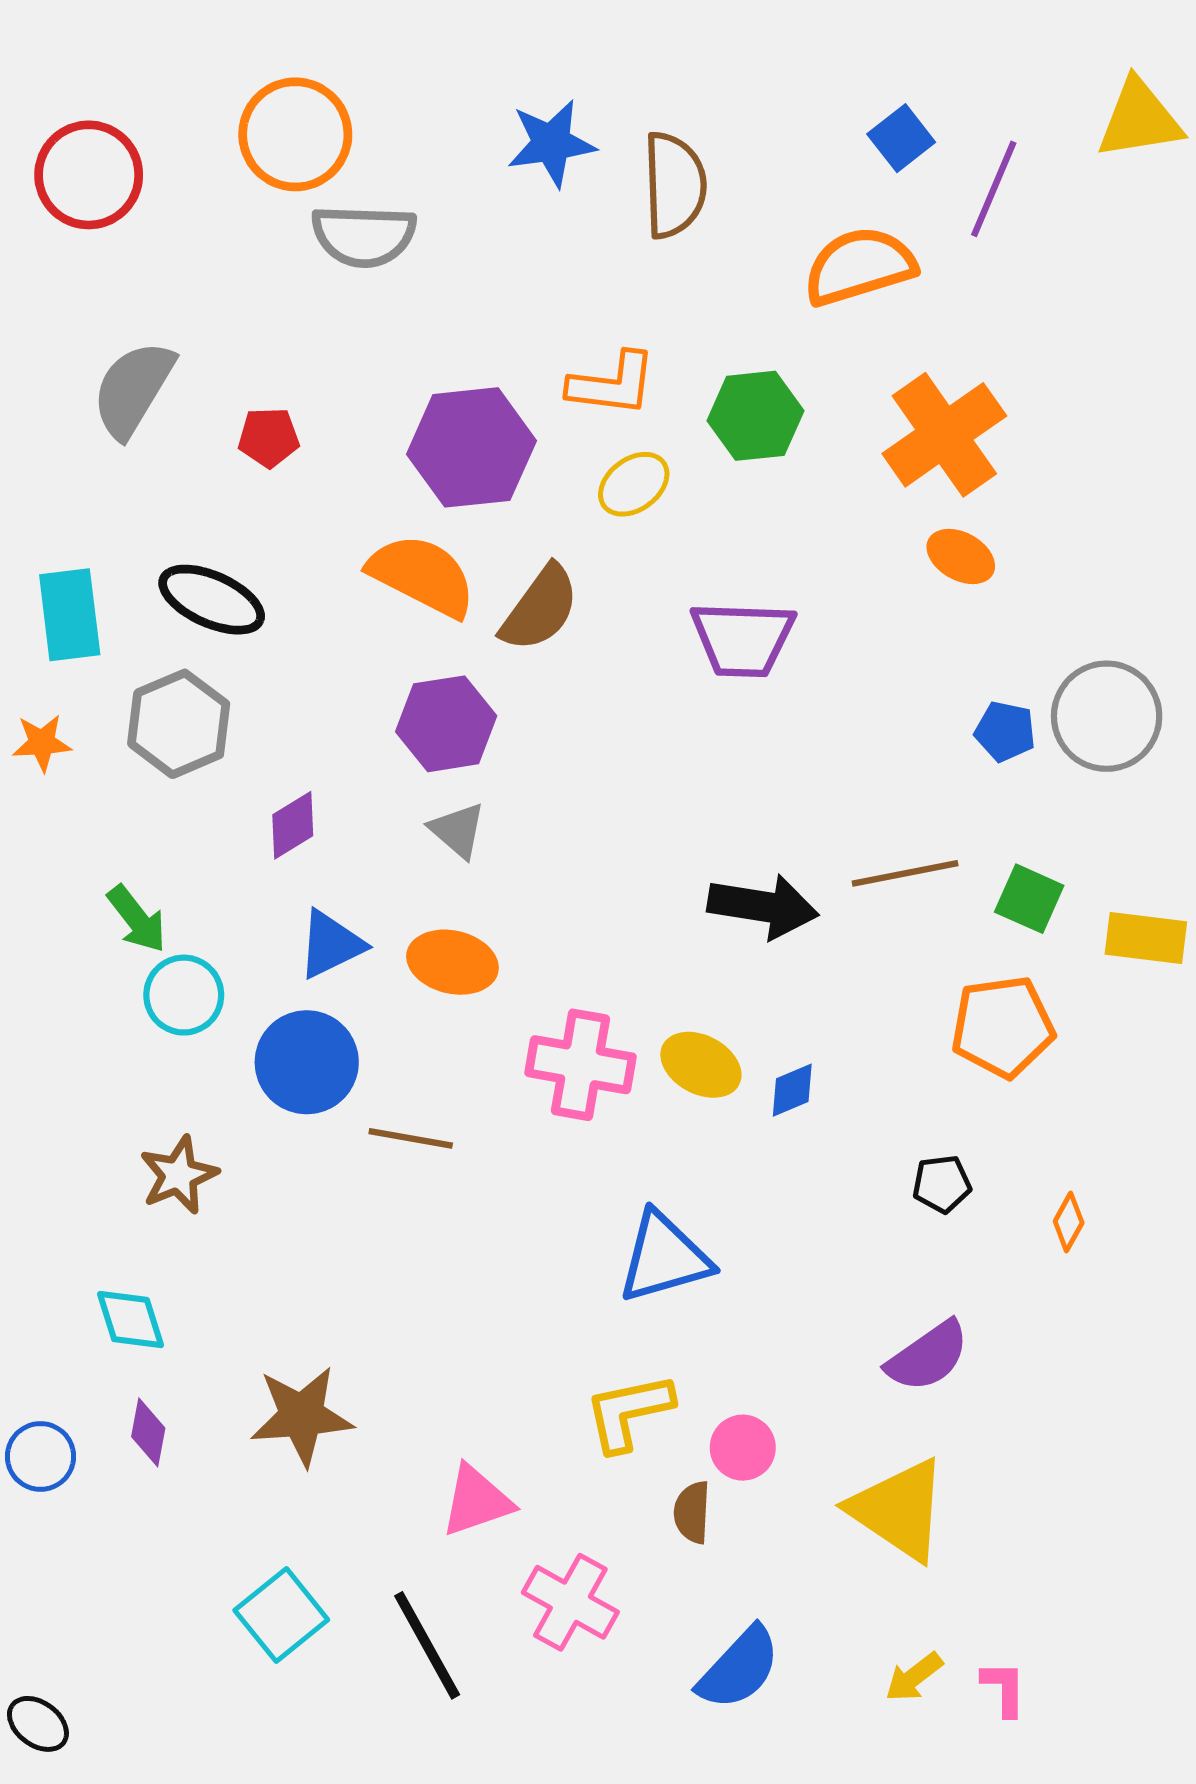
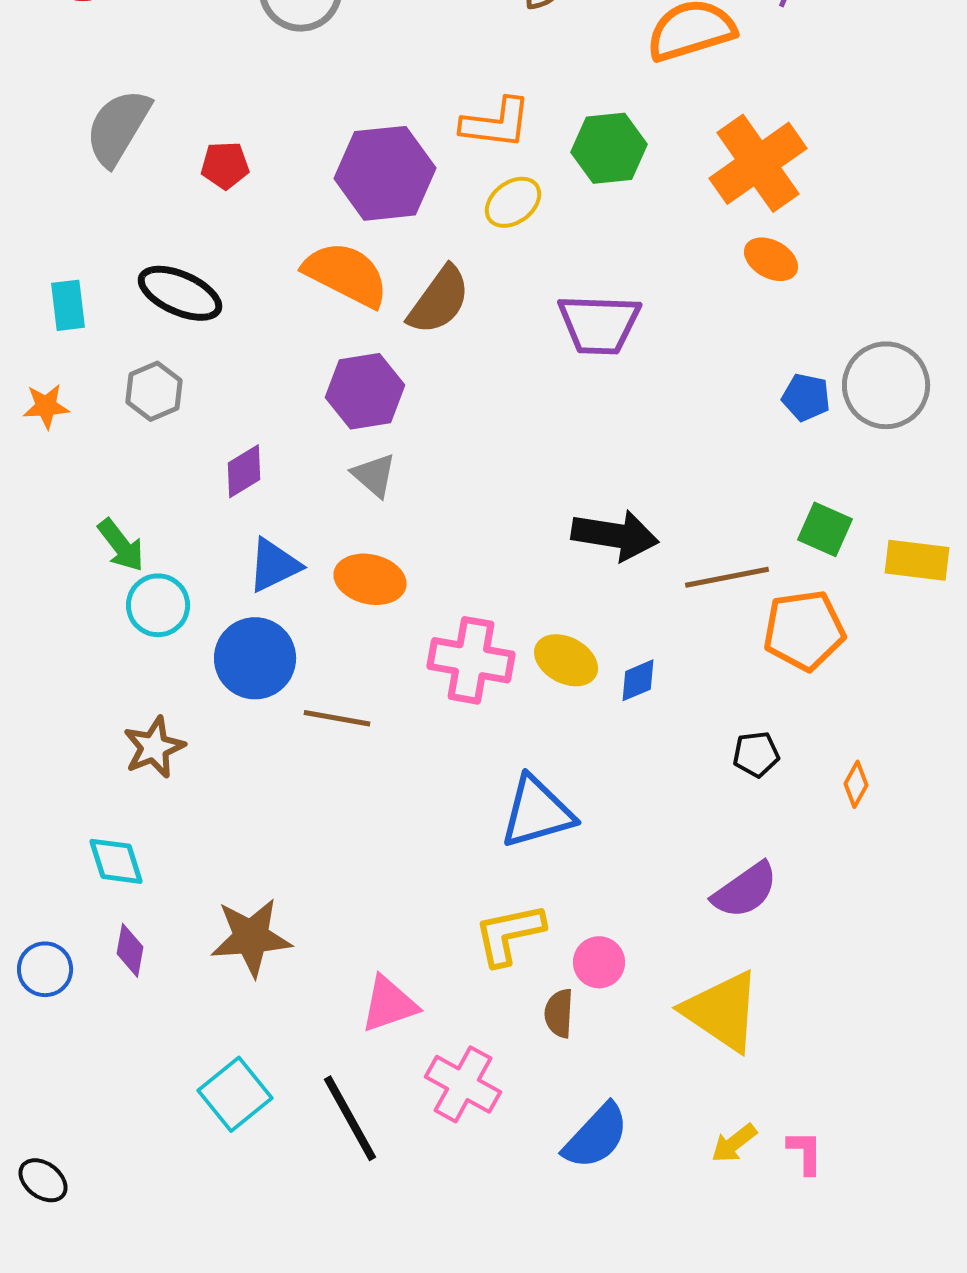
cyan rectangle: (70, 615) -> (68, 305), size x0.7
gray hexagon: (179, 724) -> (154, 391), size x0.7
brown line: (905, 873) -> (727, 577), moved

